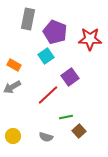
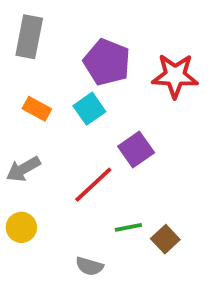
gray rectangle: (28, 19) -> (29, 37), moved
orange rectangle: (14, 65) -> (37, 109), moved
brown square: (79, 131) -> (165, 239), moved
yellow circle: (13, 136) -> (21, 227), moved

